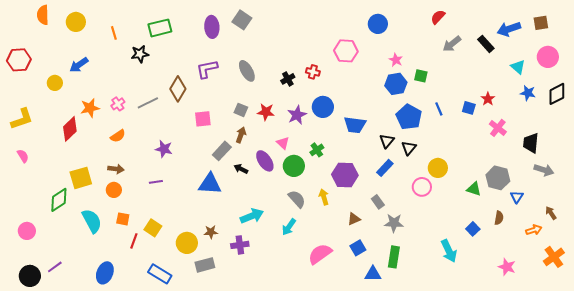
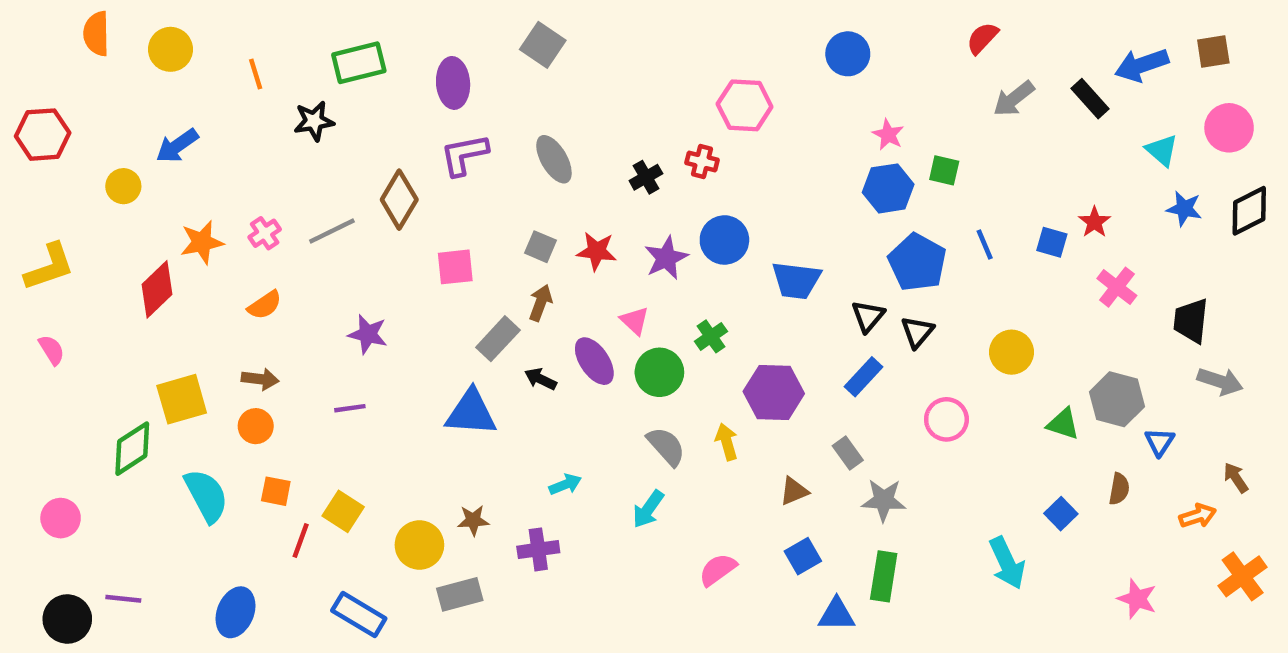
purple ellipse: (212, 27) -> (453, 83), moved
pink hexagon: (346, 51) -> (745, 105), moved
yellow circle: (438, 168) -> (1012, 352), moved
cyan arrow: (252, 216) -> (565, 484), size x0.6
pink semicircle: (320, 254) -> (718, 570), size x0.7
purple line: (55, 267) -> (123, 599), turned 42

